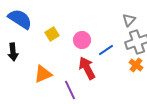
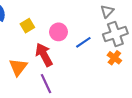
red arrow: (87, 68) -> (44, 55), moved
orange triangle: (43, 74) -> (18, 67), turned -30

